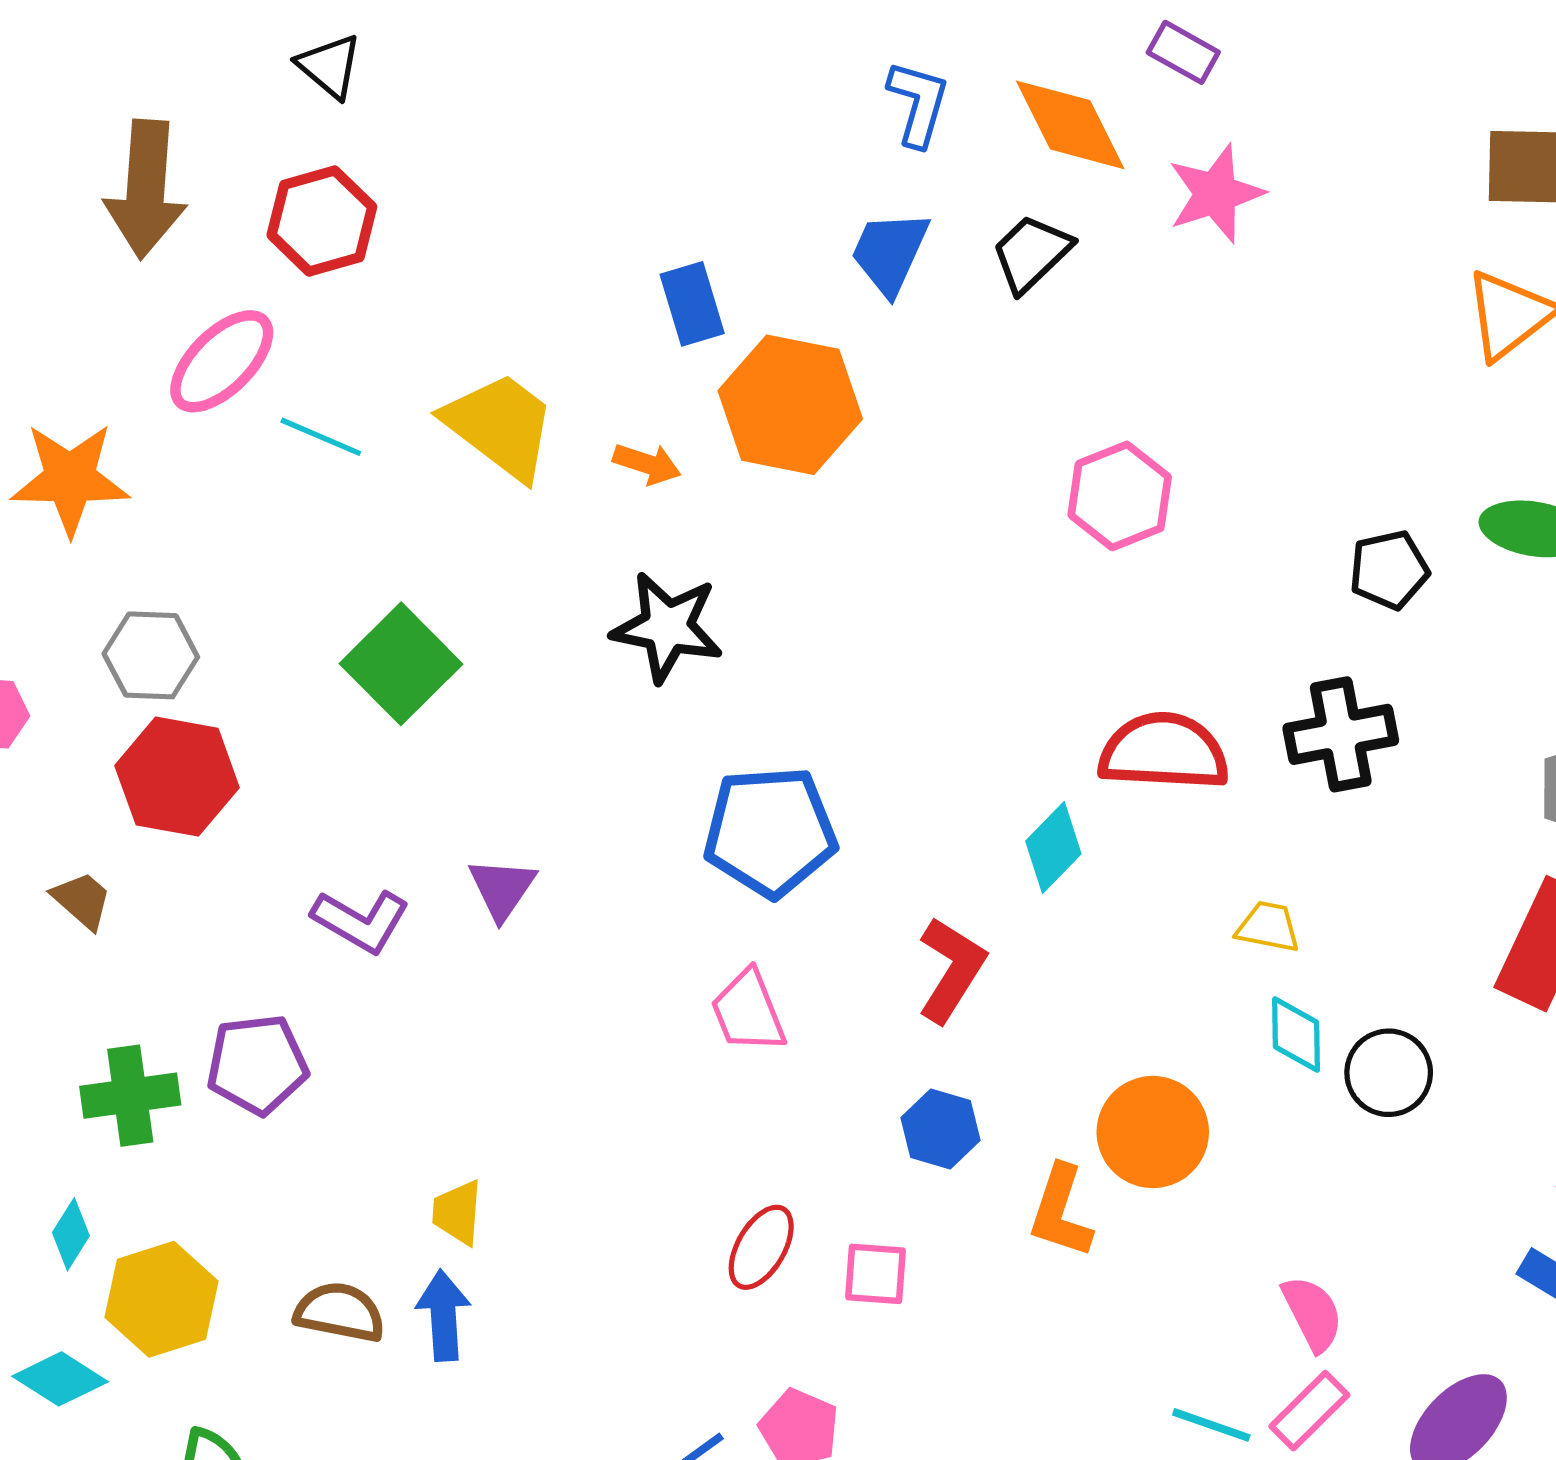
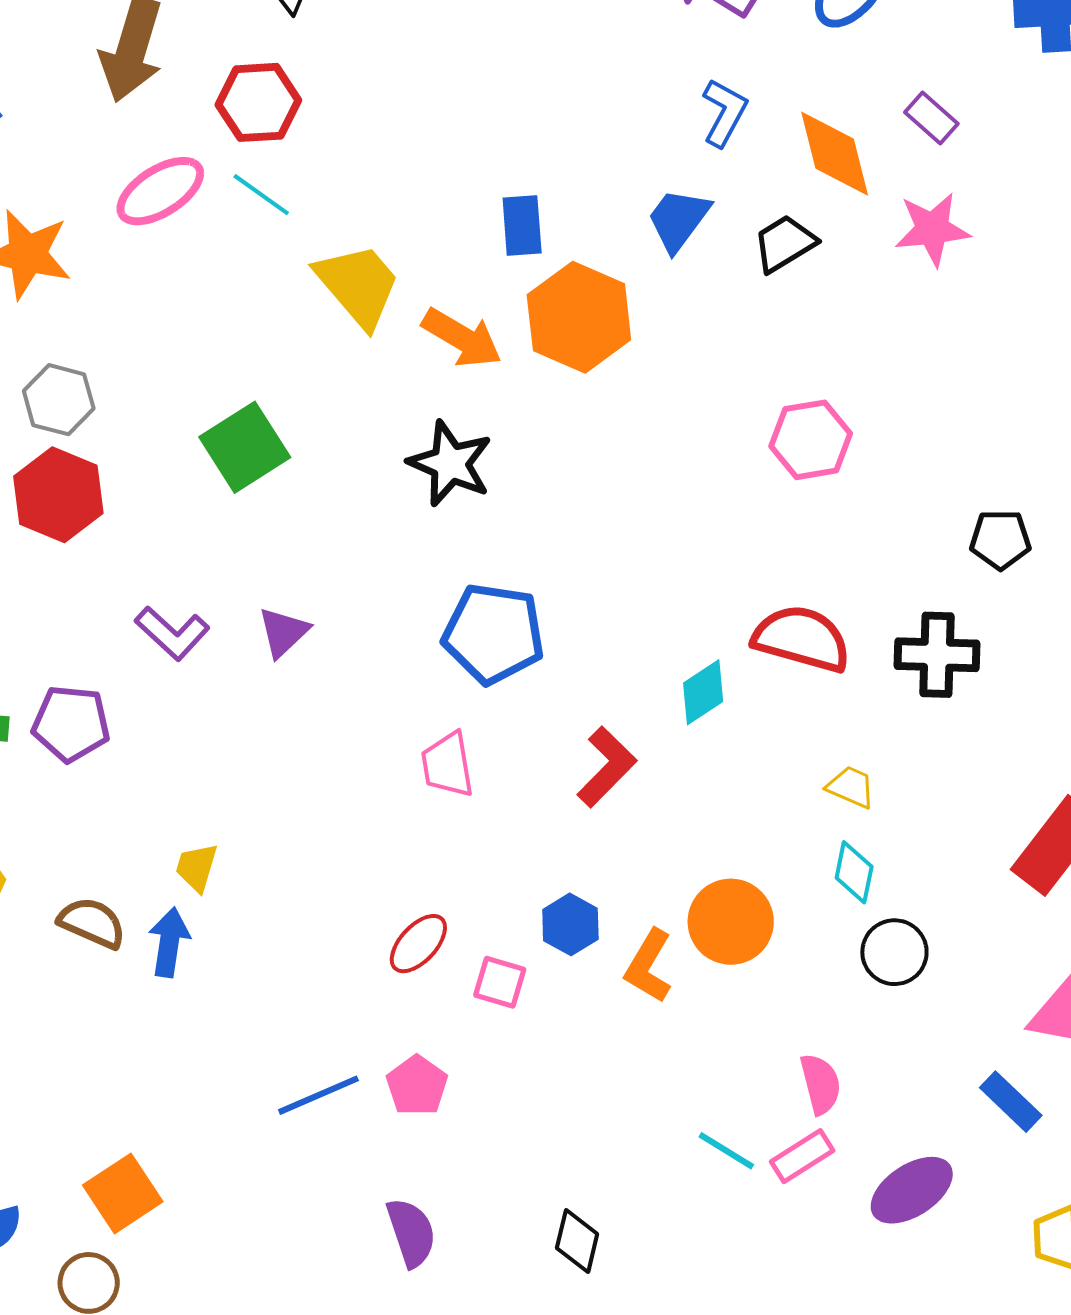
cyan line: (321, 437) -> (261, 195), moved
orange arrow: (647, 464) -> (462, 338), size x1.6
black circle: (1389, 1073) -> (894, 952), moved
blue hexagon: (941, 1129) -> (570, 924), moved

